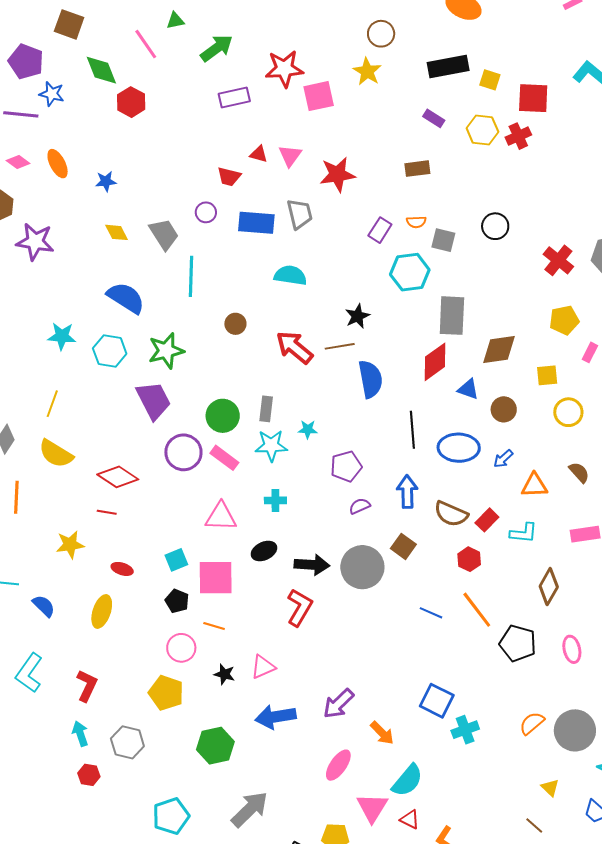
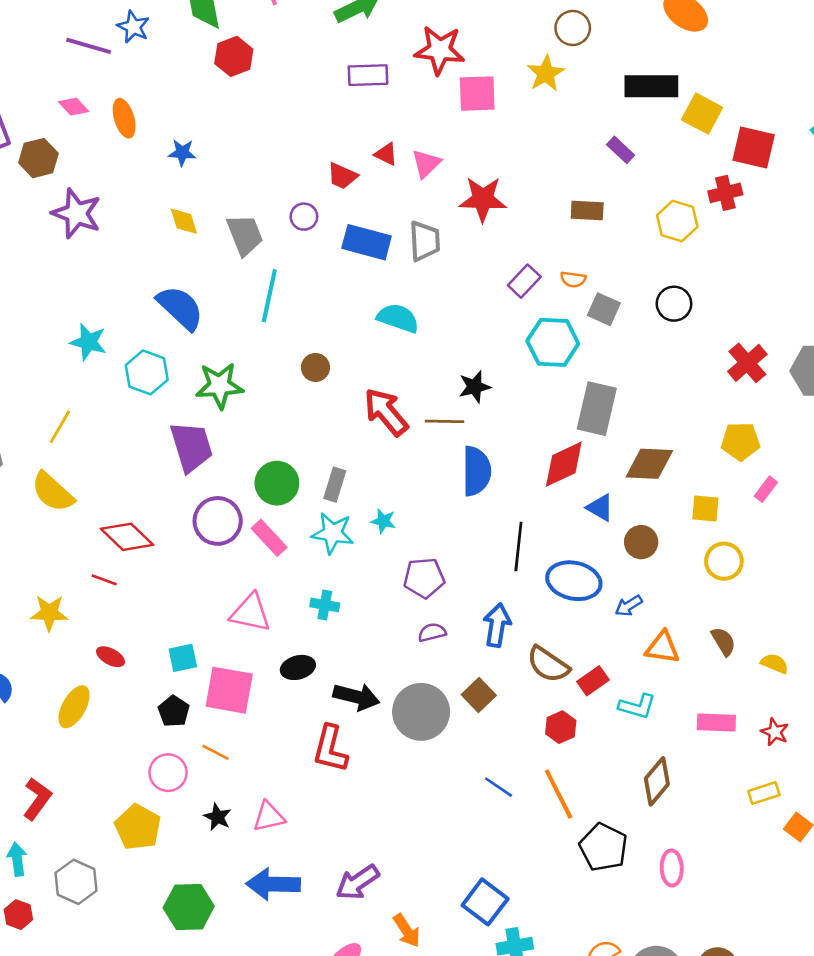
yellow square: (490, 80) -> (702, 114), size x1.4
yellow hexagon: (482, 130) -> (677, 221), moved
red L-shape: (299, 607) -> (330, 749), turned 153

